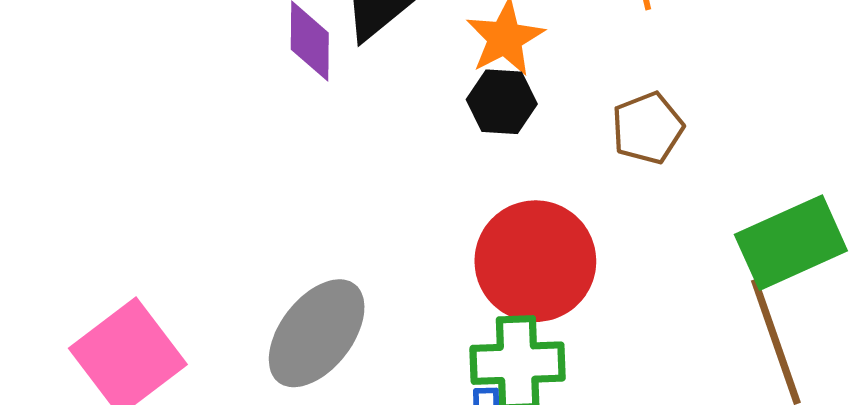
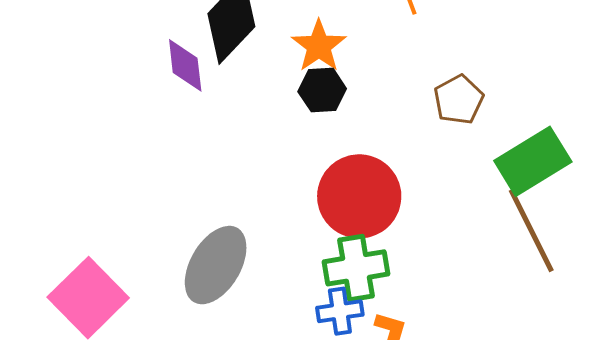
brown pentagon: (648, 128) -> (459, 100), moved

